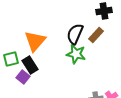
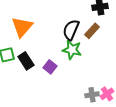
orange triangle: (35, 41) -> (22, 27), moved
purple square: (23, 77) -> (50, 67), moved

